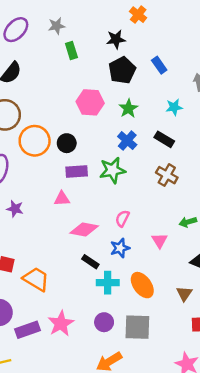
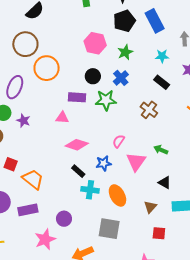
blue rectangle: (159, 65) -> (155, 21), size x1.6
black rectangle: (164, 139) -> (162, 82), moved
black circle: (67, 143) -> (93, 76), moved
pink semicircle: (122, 218) -> (119, 141), moved
green arrow: (188, 222) -> (161, 150), turned 32
pink triangle: (159, 241) -> (136, 162), size x1.5
purple circle: (104, 322) -> (64, 219), moved
pink star: (61, 323) -> (45, 239), moved
purple rectangle: (27, 330) -> (28, 210), moved

